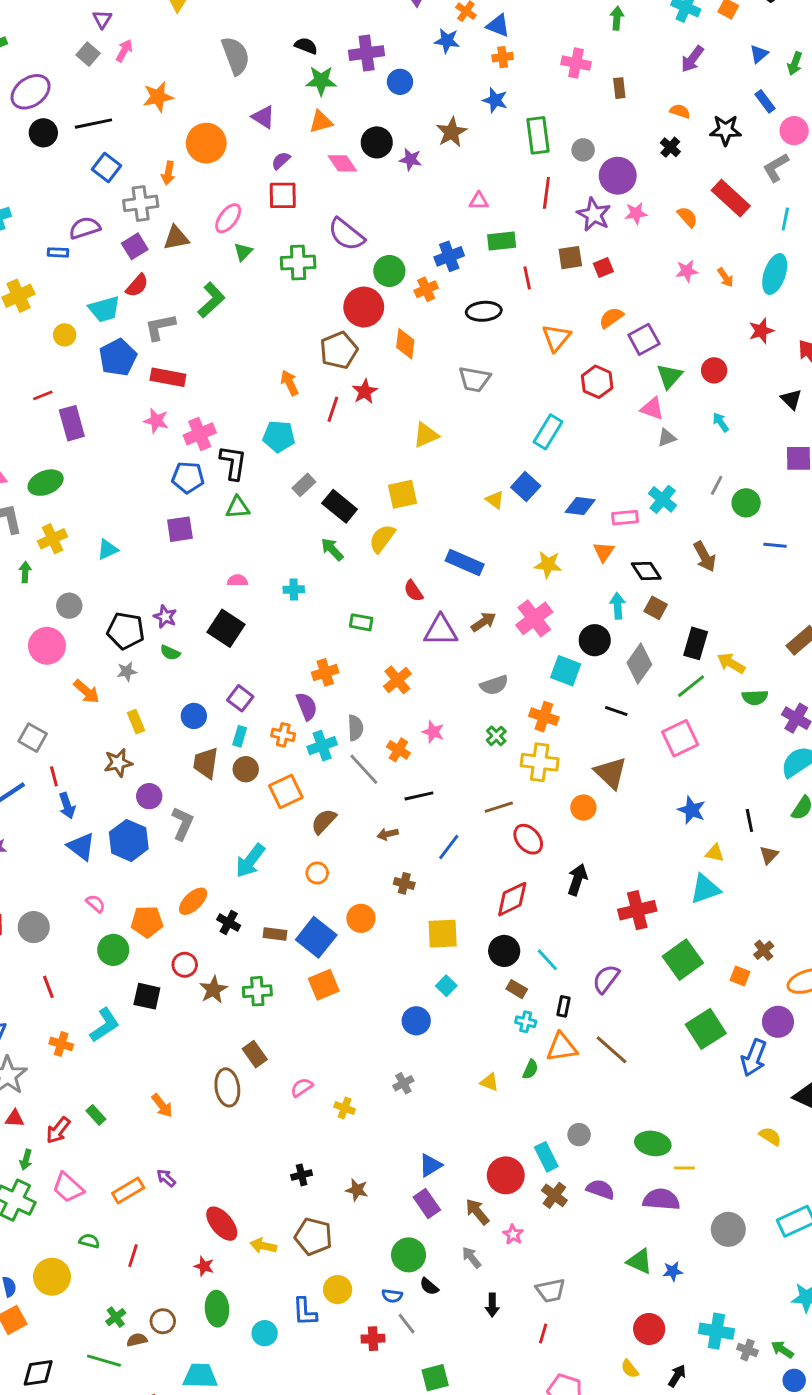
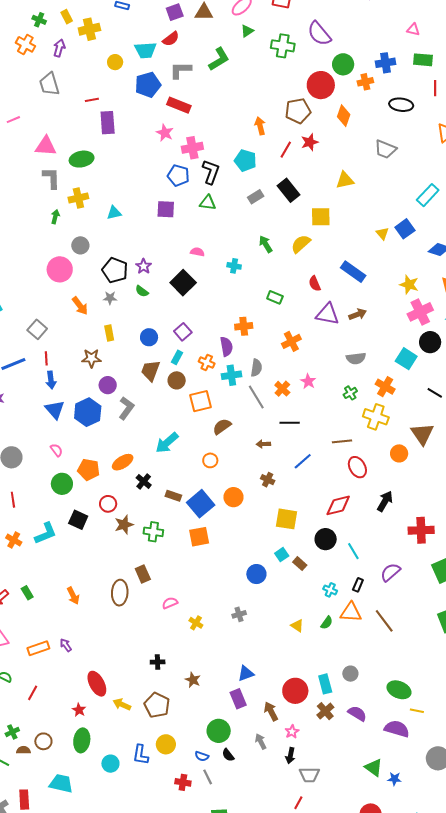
black rectangle: (340, 506) -> (288, 190), moved
pink cross: (534, 618) -> (420, 312), moved
brown rectangle: (517, 989) -> (300, 564), moved
black arrow: (492, 1305) -> (290, 756), moved

